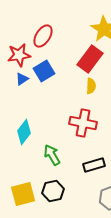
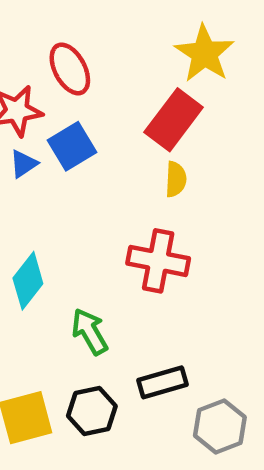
red ellipse: (43, 36) -> (70, 69), turned -60
black rectangle: (94, 165) -> (163, 382), moved

